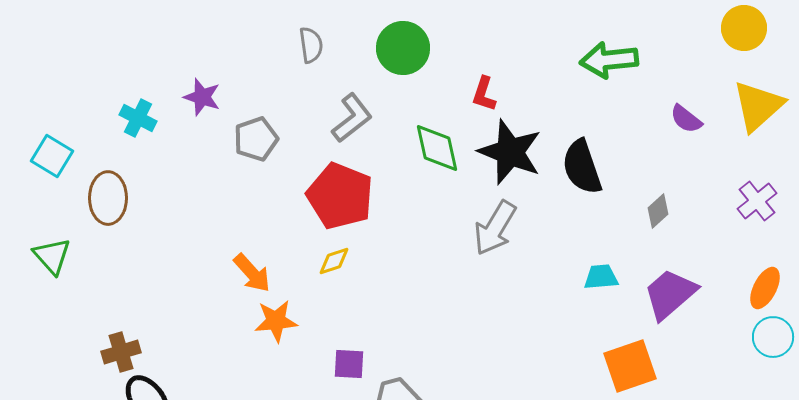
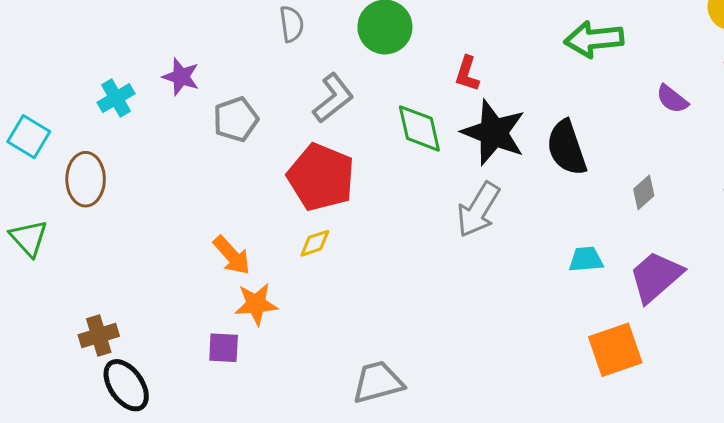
cyan cross: (138, 118) -> (116, 98), turned 33
purple square: (349, 364) -> (224, 348), moved

